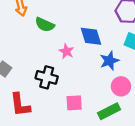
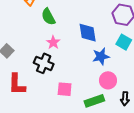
green semicircle: (45, 25) -> (48, 17), turned 30
pink star: (66, 51) -> (53, 42), moved

